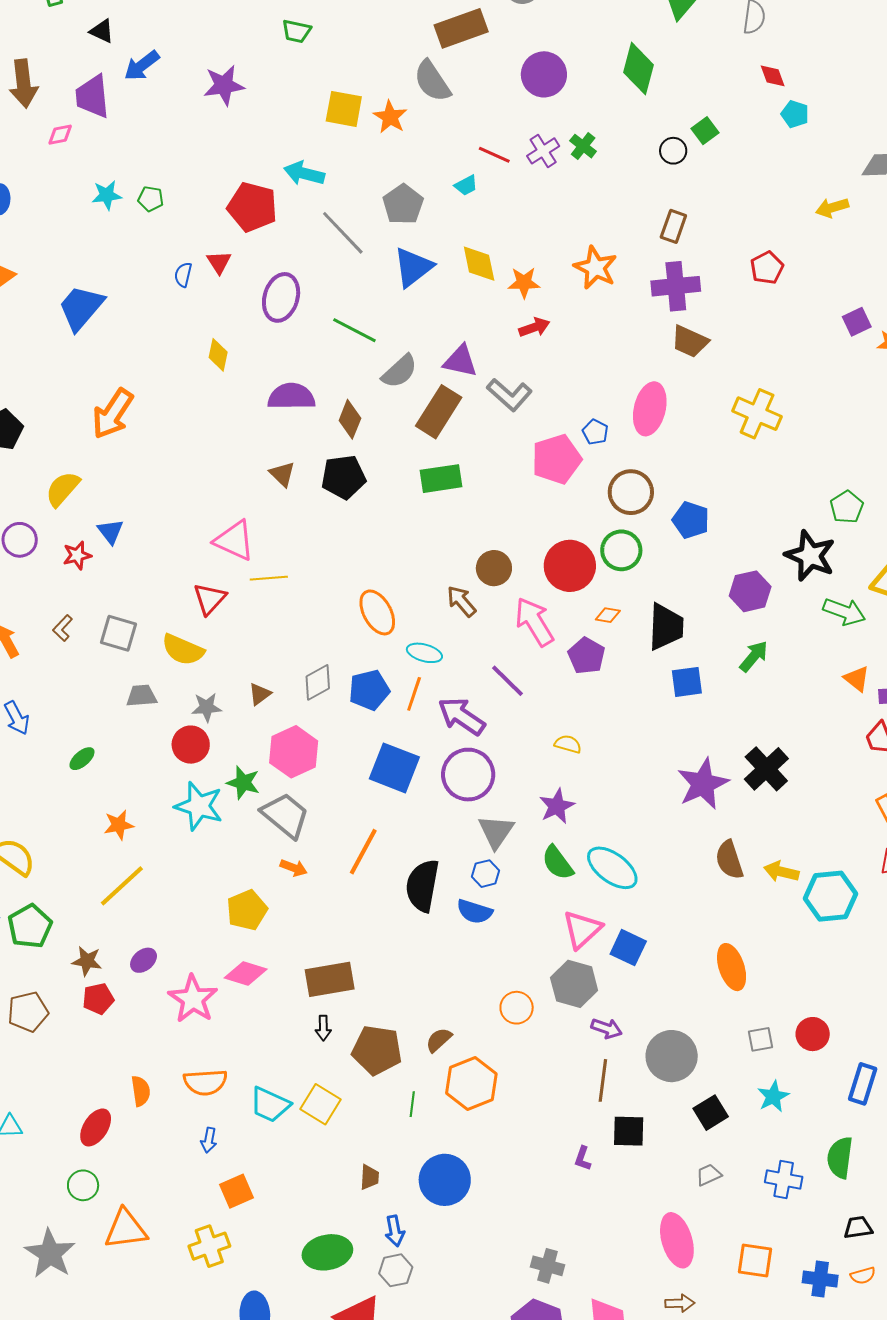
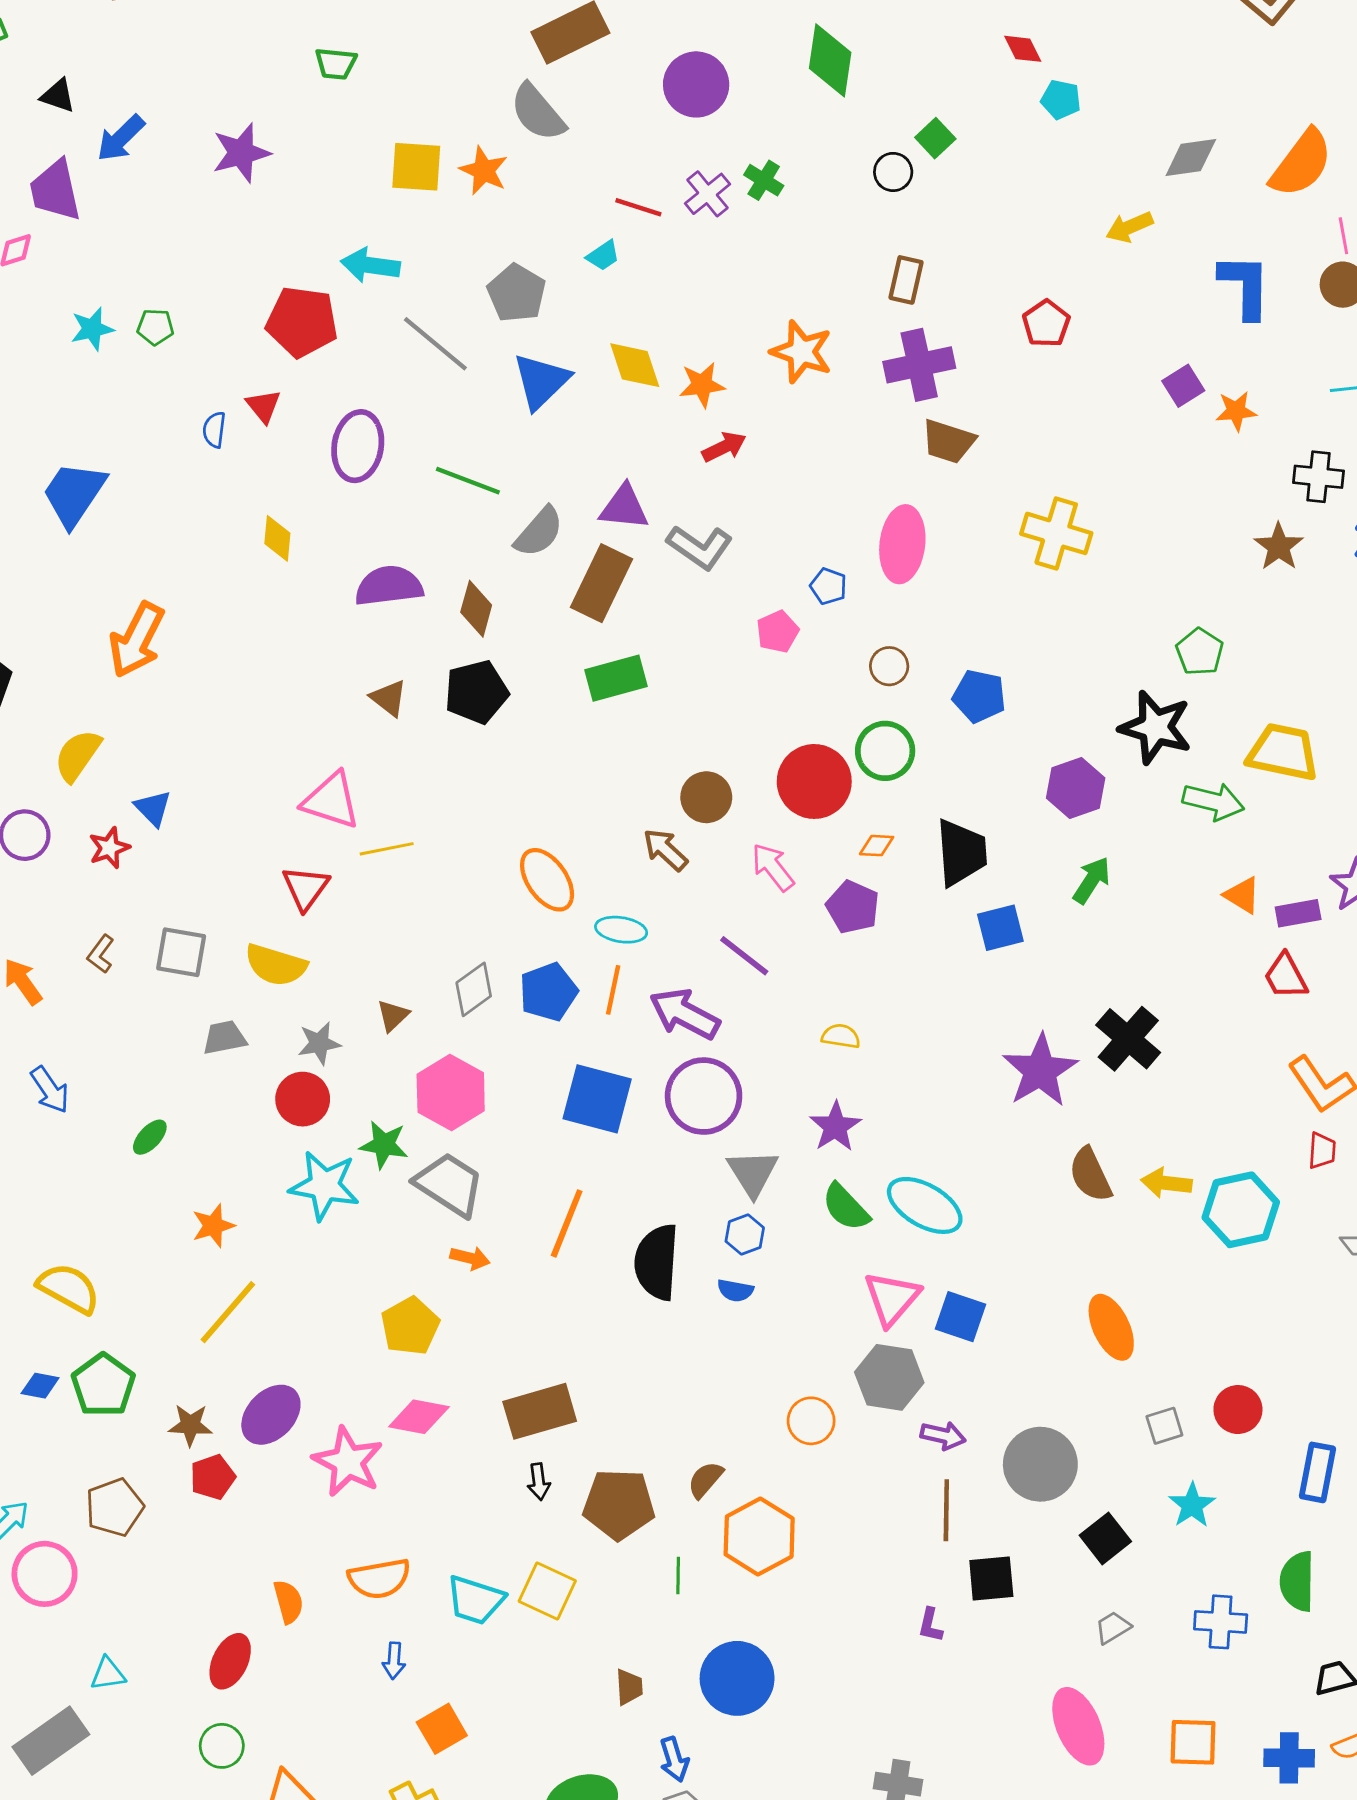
pink pentagon: (556, 459) -> (778, 632), size x0.6
brown circle: (631, 492) -> (889, 666), size x0.6
pink arrow: (534, 622) -> (773, 867), size x0.7
blue semicircle: (475, 911) -> (735, 1290), size x0.7
purple ellipse: (144, 960) -> (271, 1415), size x1.6

